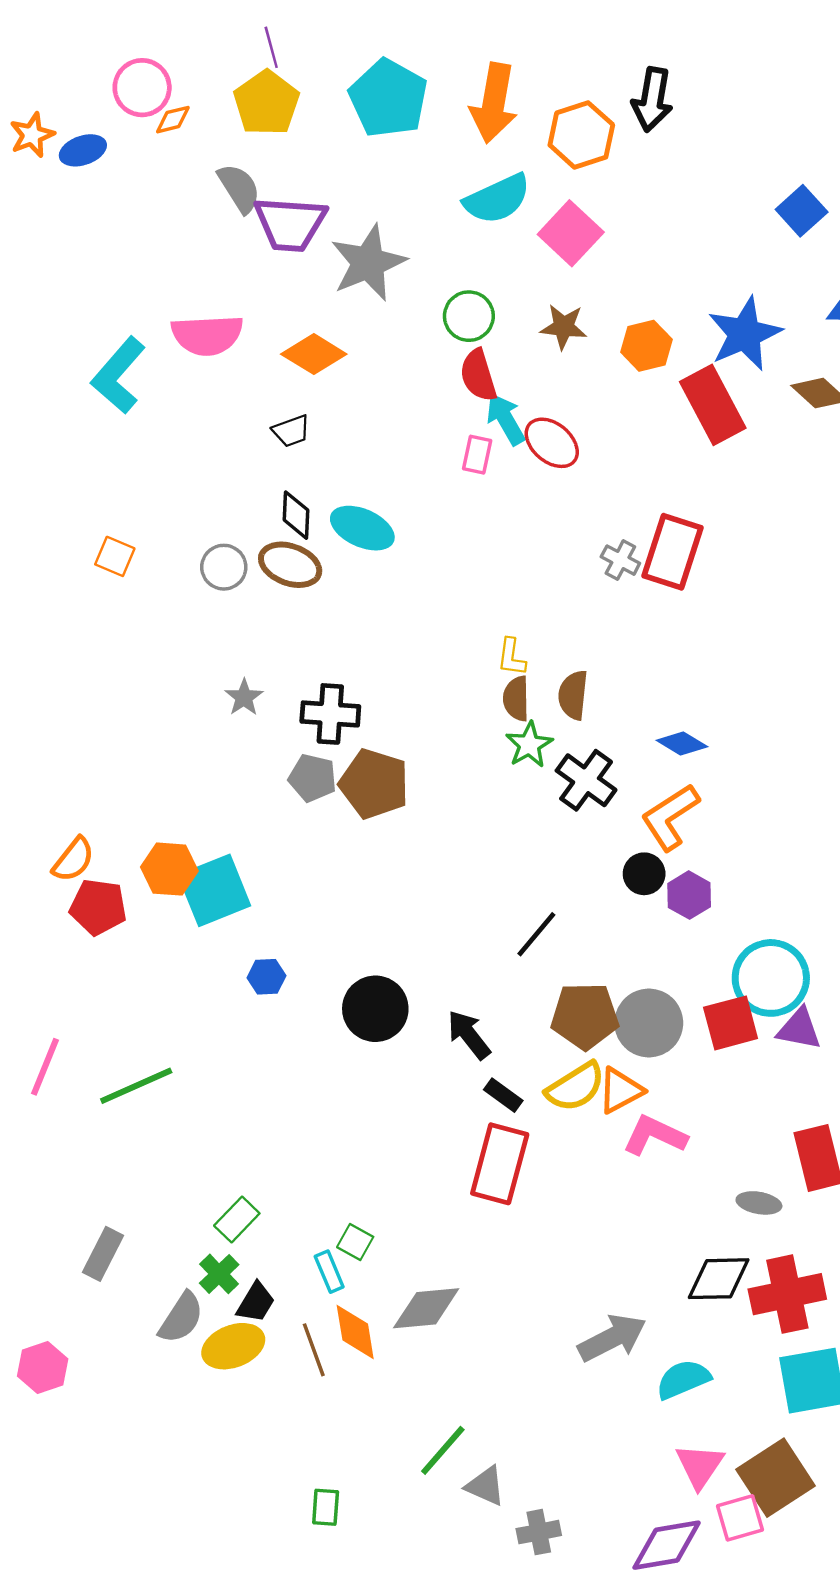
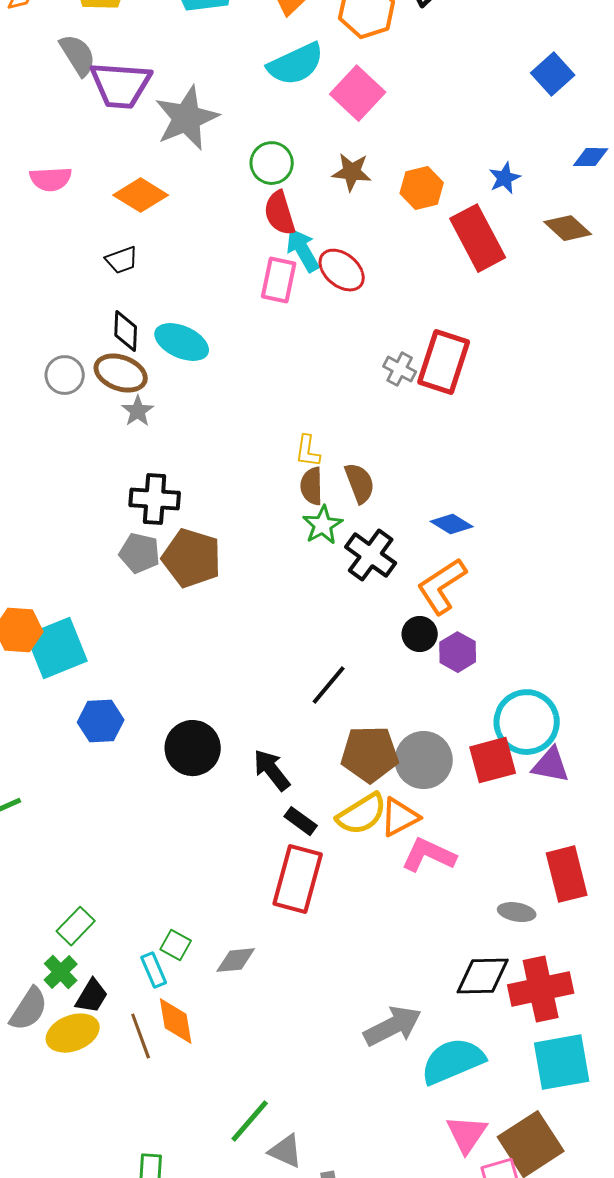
blue star: (745, 334) -> (505, 178), size x0.5
pink semicircle: (207, 335) -> (51, 179), size x0.7
pink rectangle: (477, 455) -> (279, 280), size x1.4
brown semicircle: (573, 695) -> (360, 483), turned 153
gray star: (244, 697) -> (138, 411), moved
blue hexagon: (266, 977) -> (101, 721), size x1.4
gray diamond: (426, 1308) -> (236, 960), moved, size x0.7
cyan semicircle: (683, 1379) -> (453, 1061), size x1.4

